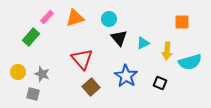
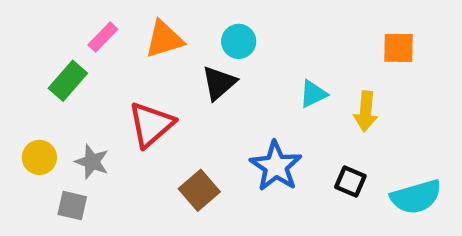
black triangle: (119, 38) -> (219, 83), moved, turned 30
red triangle: (82, 59) -> (151, 125), moved, turned 30
cyan semicircle: (190, 62) -> (416, 197), moved

